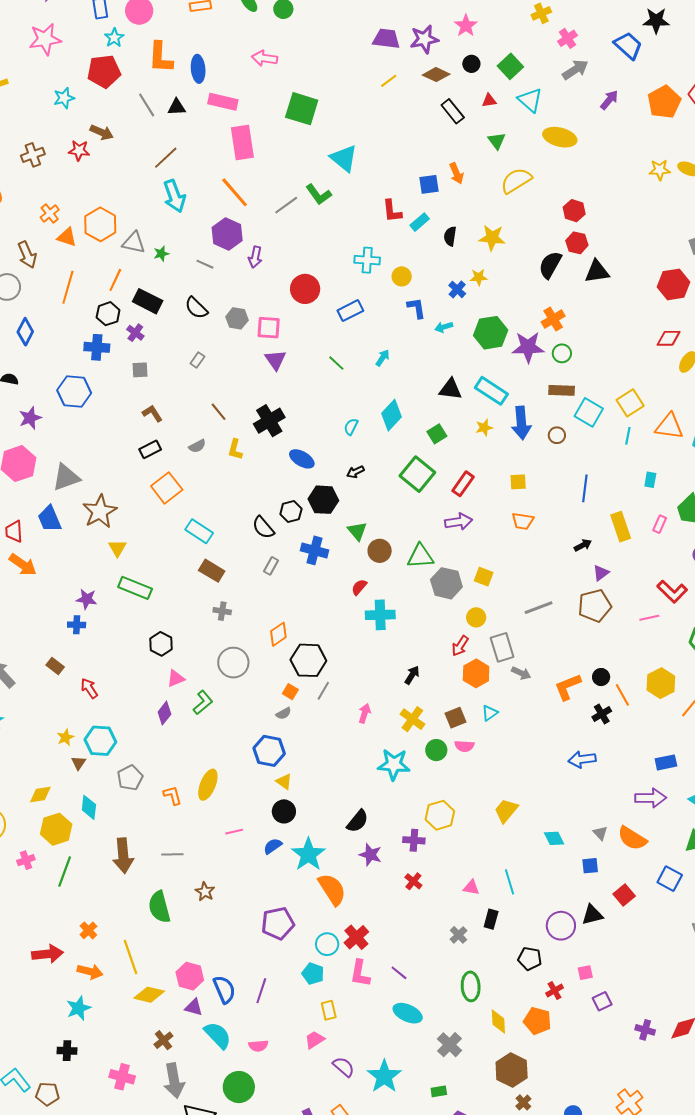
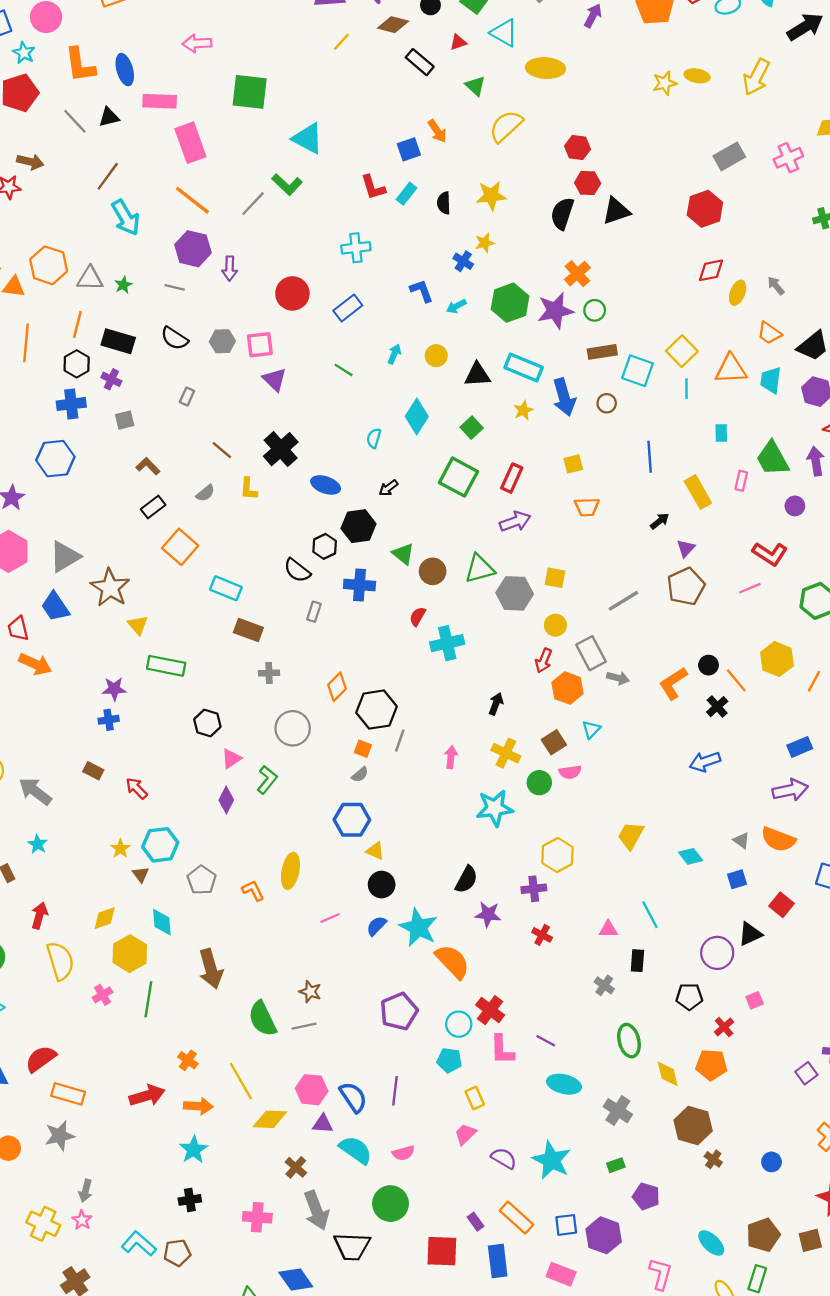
yellow circle: (402, 276) -> (436, 356), moved
gray line: (172, 854) -> (304, 1026), moved
purple square: (602, 1001) -> (806, 1073), moved

